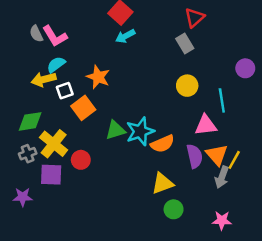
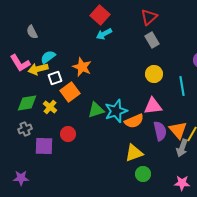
red triangle: (195, 18) -> (149, 17), moved
pink L-shape: (55, 36) -> (20, 63), moved
pink triangle: (206, 125) -> (153, 106), moved
yellow cross: (54, 144) -> (50, 107), moved, size x0.6
purple star: (23, 197) -> (21, 178), moved

